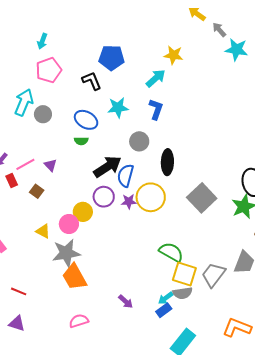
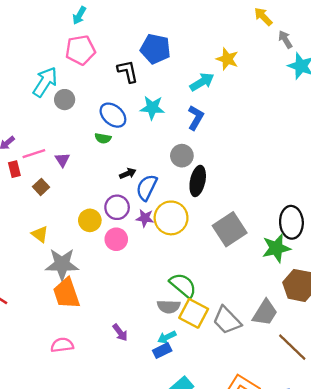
gray circle: (139, 141) -> (182, 156), moved
black arrow: (107, 167) -> (128, 174), size x0.5
pink circle: (69, 224) -> (116, 239), moved
gray trapezoid: (213, 275) -> (227, 320), turned -92
gray semicircle: (183, 293) -> (169, 307), moved

